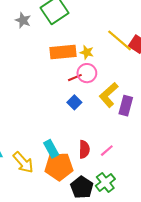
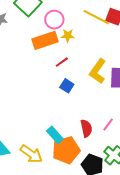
pink circle: (87, 73) -> (54, 20), moved

